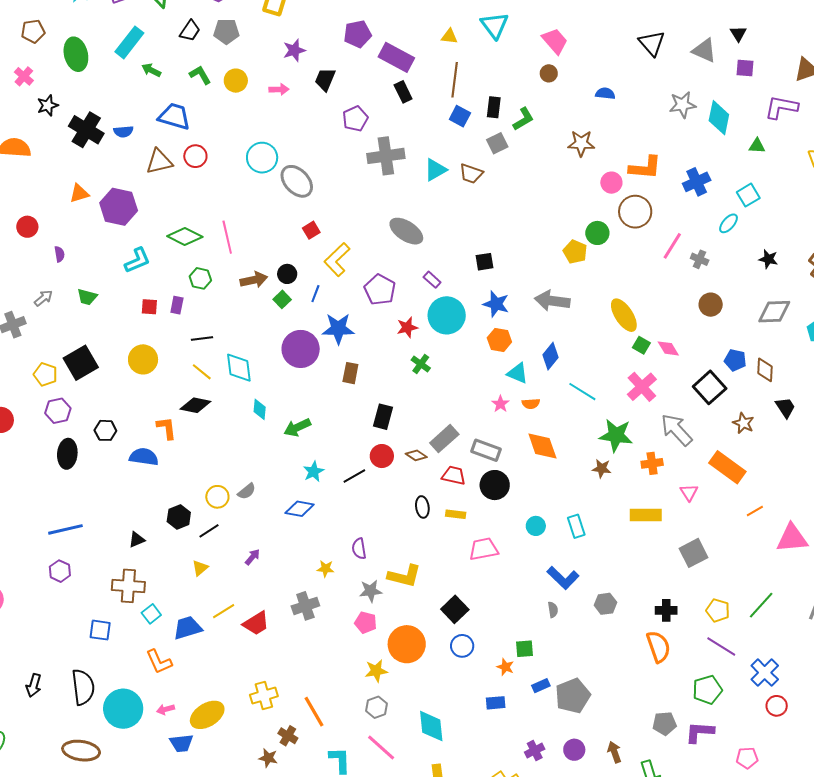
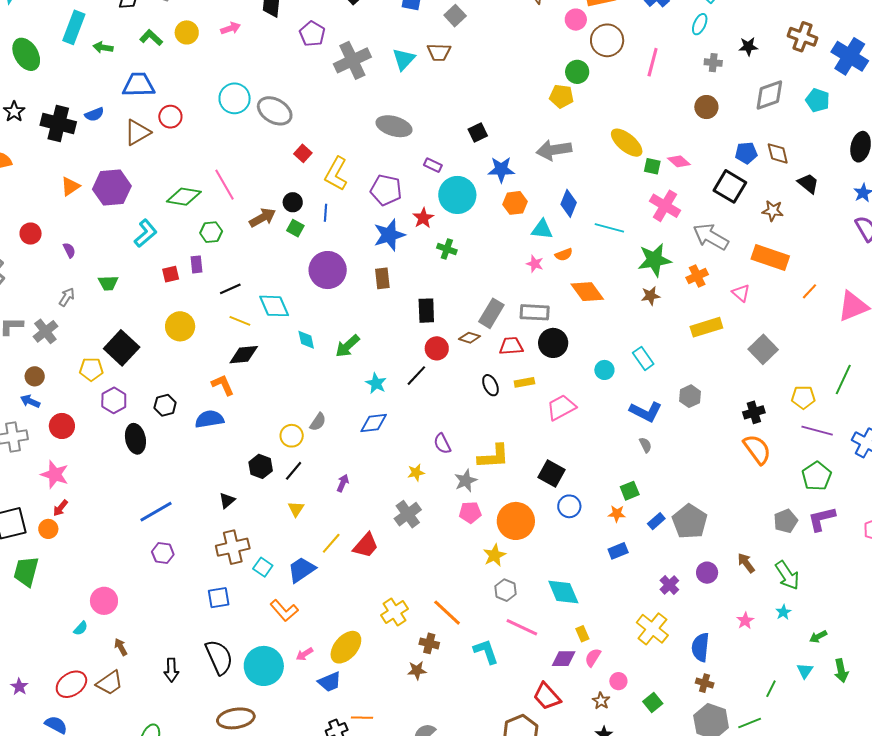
gray cross: (700, 259) -> (713, 63), moved
blue star: (338, 329) -> (389, 235), moved
gray hexagon: (605, 604) -> (690, 396), moved

